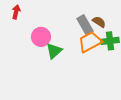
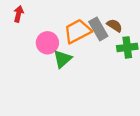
orange trapezoid: (90, 42) -> (78, 31), moved

